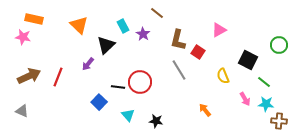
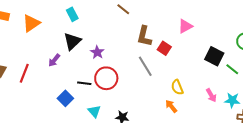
orange triangle: (79, 25) -> (31, 23), moved, turned 42
cyan rectangle: (123, 26) -> (72, 14), moved
purple star: (143, 34) -> (97, 52), moved
yellow semicircle: (223, 76) -> (177, 87), moved
green line: (264, 82) -> (232, 69), moved

